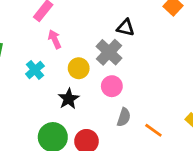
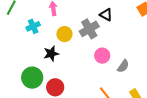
pink circle: (112, 86) -> (102, 56), moved
gray semicircle: (124, 117) -> (123, 66), moved

